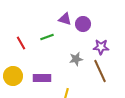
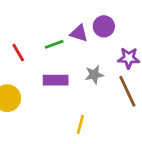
purple triangle: (65, 19) -> (79, 33), moved
purple rectangle: (42, 78) -> (56, 80), moved

